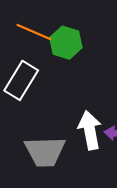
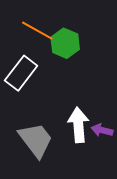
gray trapezoid: (45, 152) -> (36, 140), turned -132

